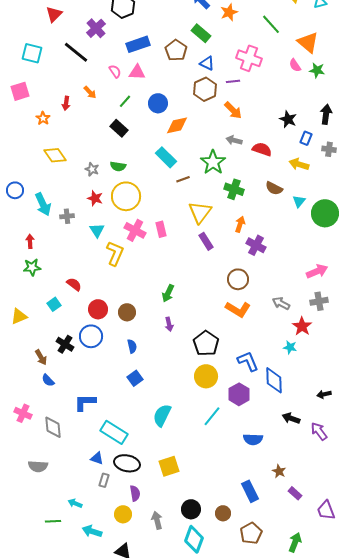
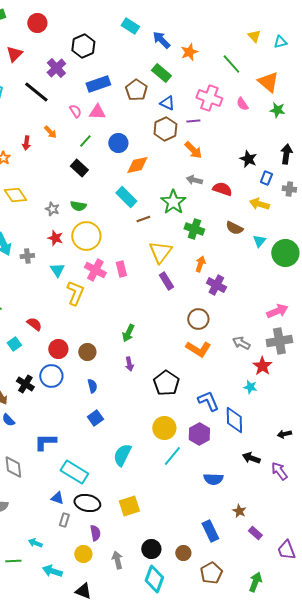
pink semicircle: (295, 65) -> (242, 104), moved
gray cross: (319, 301) -> (279, 341), size x1.4
yellow circle: (206, 376) -> (164, 428), moved

